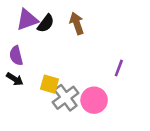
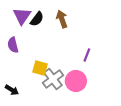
purple triangle: (27, 20) -> (22, 16), turned -36
purple line: (119, 68) -> (87, 55), moved
black arrow: (15, 79) -> (12, 90), moved

